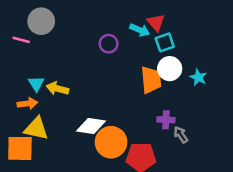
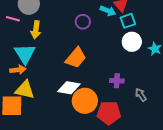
orange trapezoid: (151, 80) -> (76, 58), moved, turned 45
cyan triangle: (36, 84) -> (25, 54), size x1.6
yellow arrow: (57, 89) -> (36, 30), moved, turned -96
purple cross: (166, 120) -> (117, 81), moved

